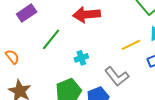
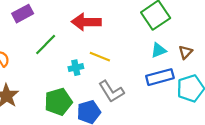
yellow line: (131, 45) -> (100, 57), moved, turned 42

